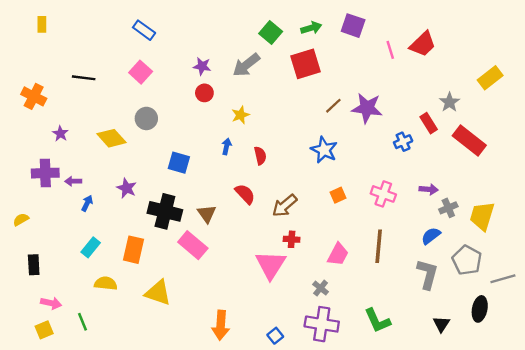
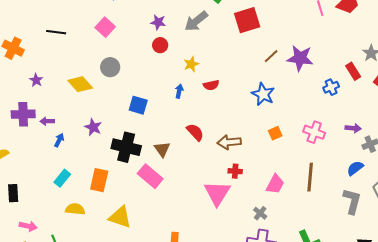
red semicircle: (260, 156) -> (211, 85), moved, turned 91
brown arrow: (285, 206) -> (229, 142), turned 35

